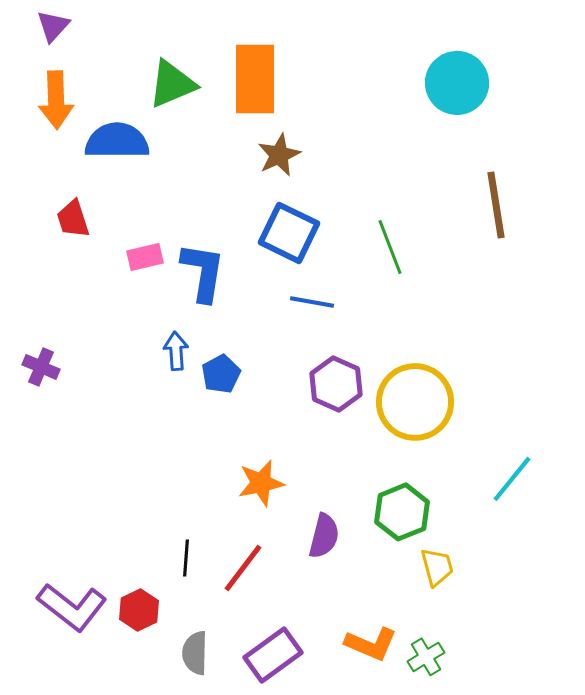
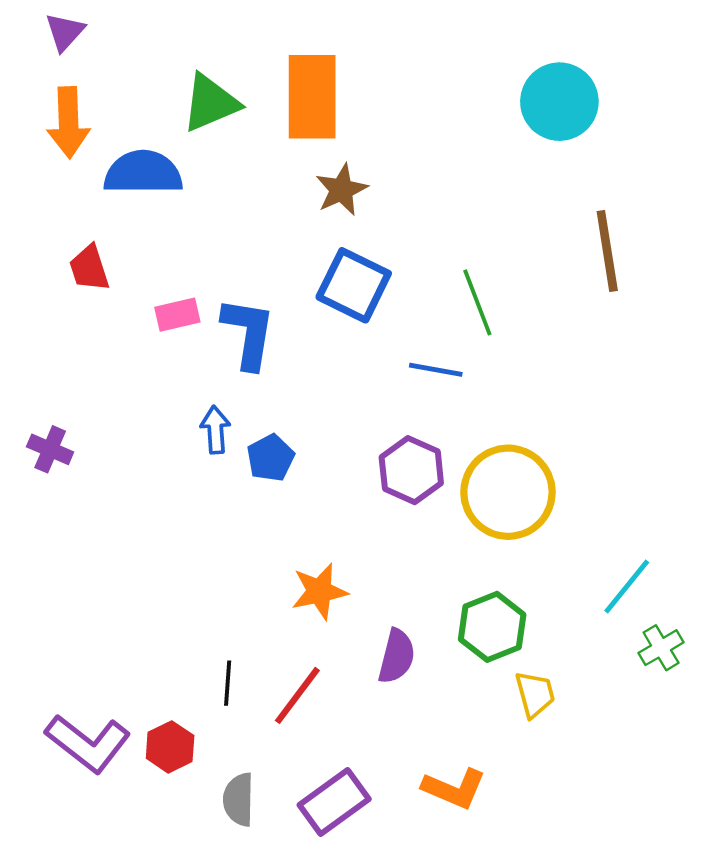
blue line: (312, 302) -> (436, 370), moved
green cross: (426, 657) -> (661, 648), moved

